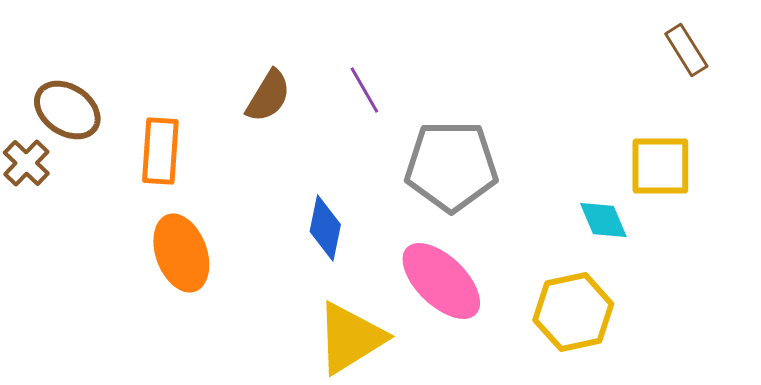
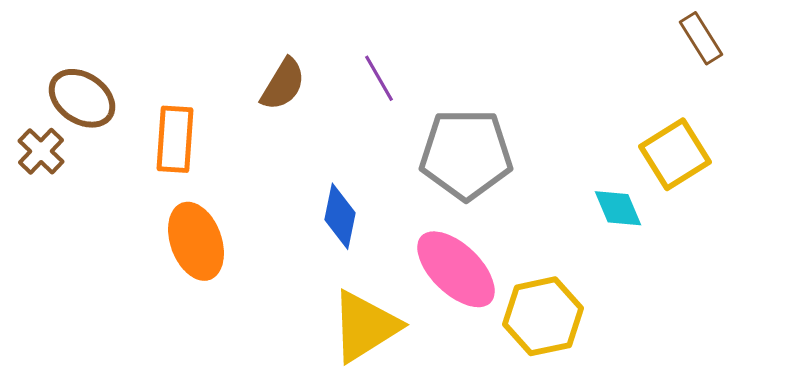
yellow square: (660, 166) -> (675, 154), turned -32
yellow hexagon: (573, 312) -> (543, 316), moved

